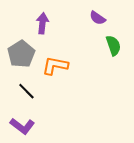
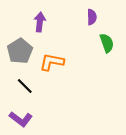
purple semicircle: (98, 18) -> (92, 17), turned -126

